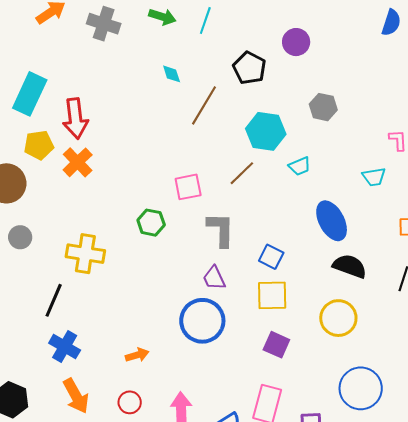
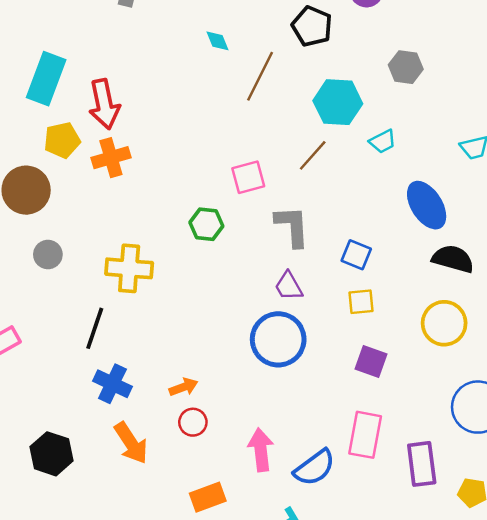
orange cross: (78, 162) -> (111, 158), turned 32
yellow square: (272, 295) -> (361, 302), size x0.7
orange arrow: (137, 355) -> (183, 387), moved
red circle: (130, 402) -> (193, 422), moved

